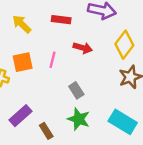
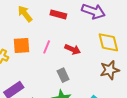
yellow diamond: (124, 45) -> (108, 42), turned -60
red arrow: (83, 48) -> (73, 49), moved

